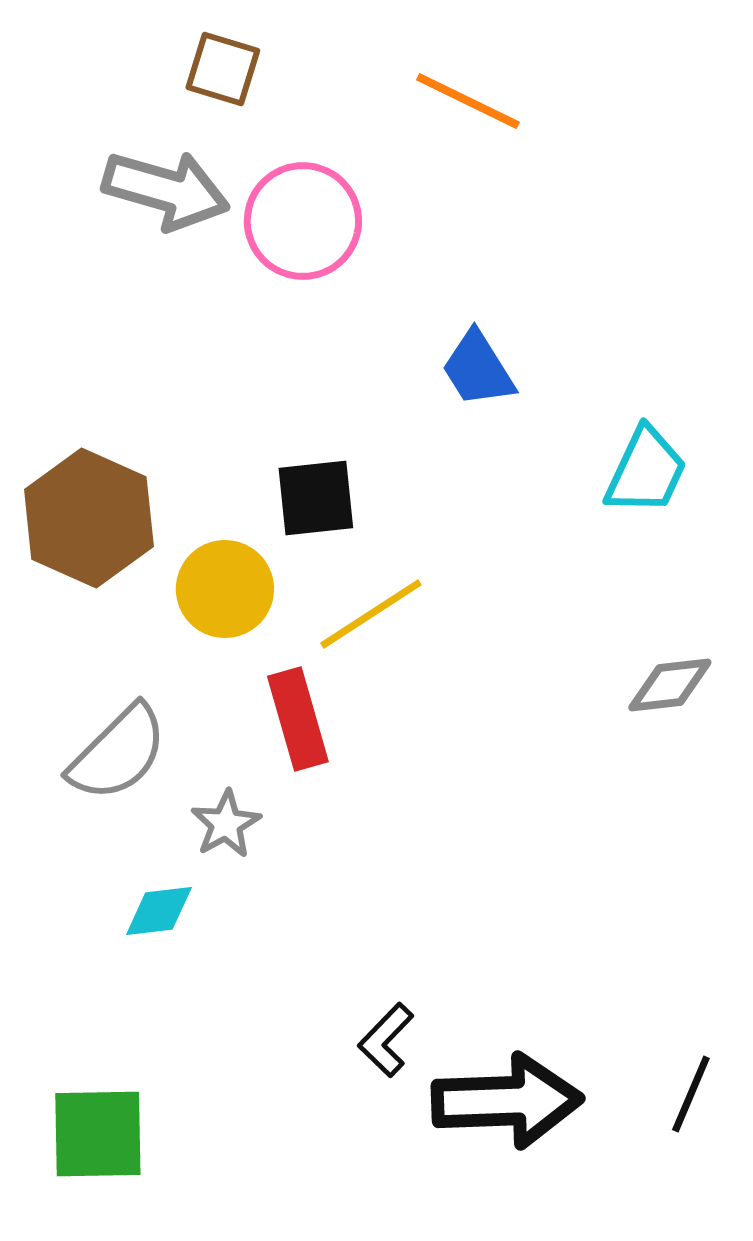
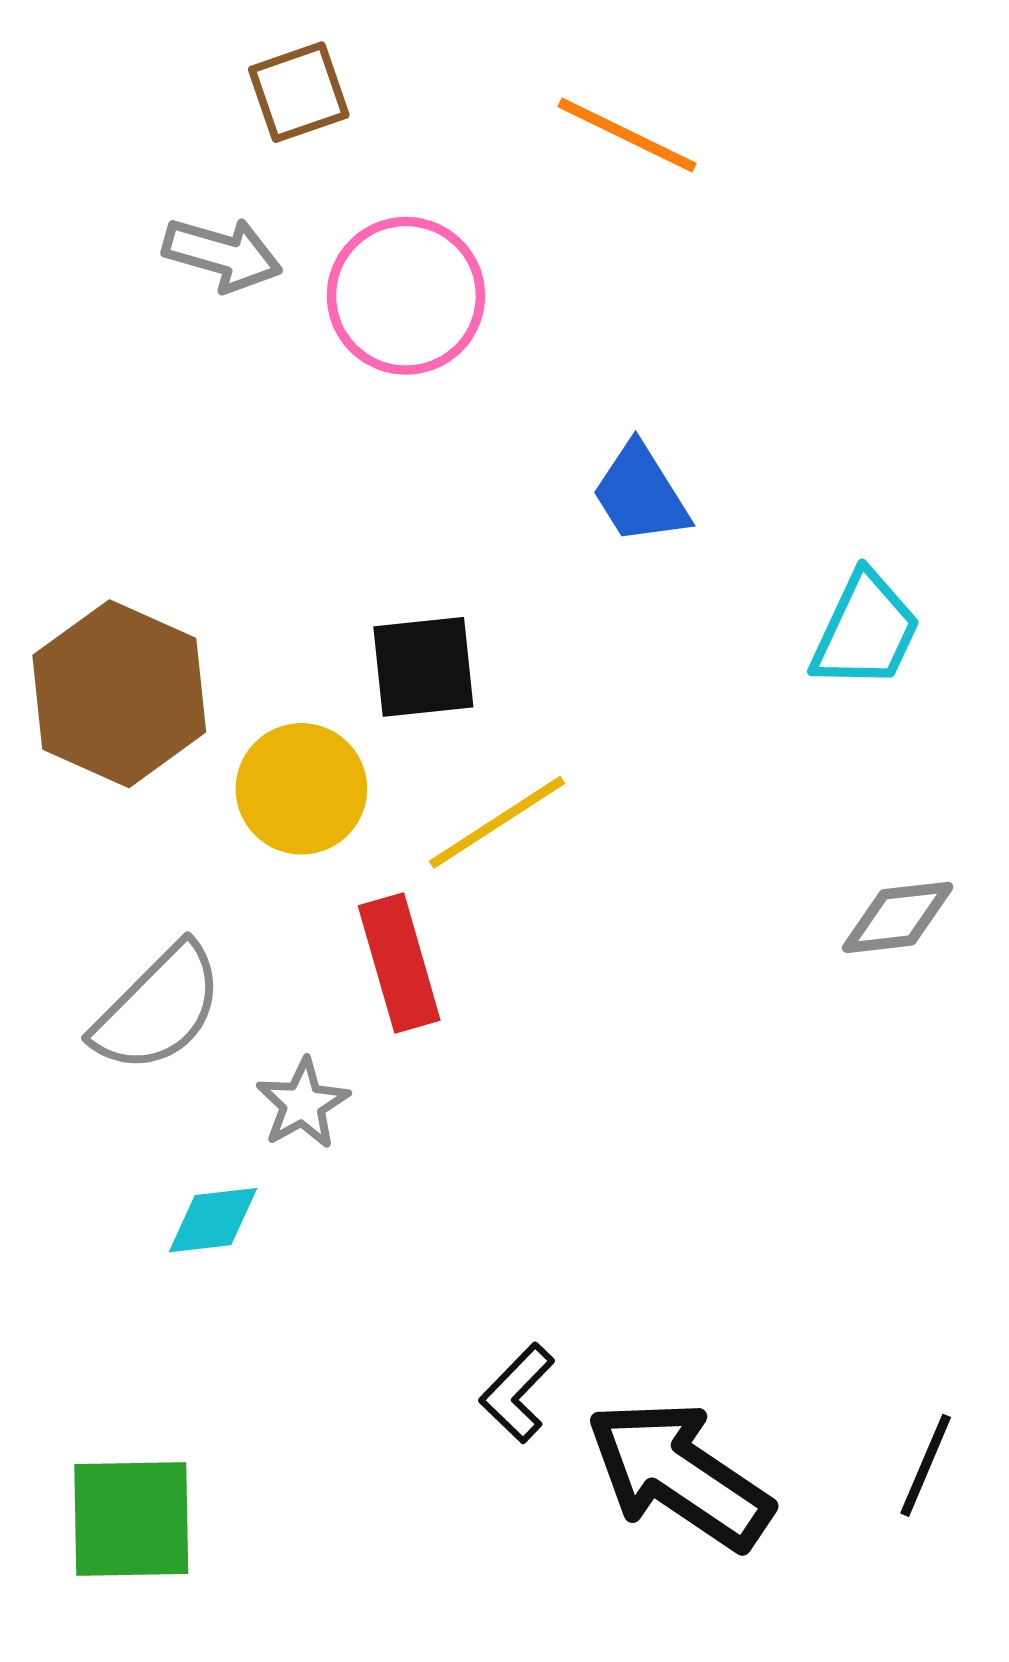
brown square: (223, 69) -> (299, 92), turned -36
gray arrow: (166, 190) -> (222, 254), size x0.7
black arrow: (507, 1101) -> (679, 1475), turned -144

